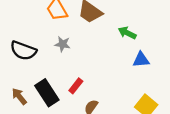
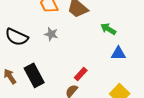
red rectangle: (76, 86) -> (81, 74), moved

